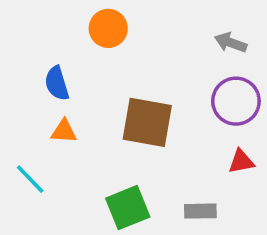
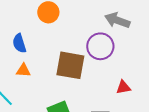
gray arrow: (231, 43) -> (117, 20), size x1.4
purple circle: (236, 101) -> (100, 46), moved

